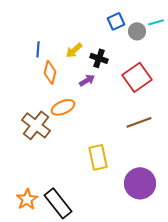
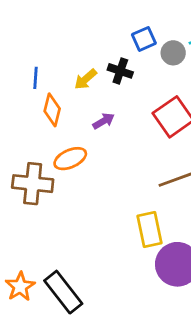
black cross: (99, 58) -> (120, 71), moved
brown cross: (36, 125) -> (33, 184), turned -32
yellow rectangle: (98, 157) -> (149, 230), moved

